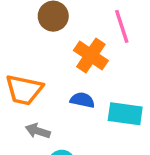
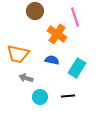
cyan rectangle: (125, 114) -> (77, 68), turned -66

